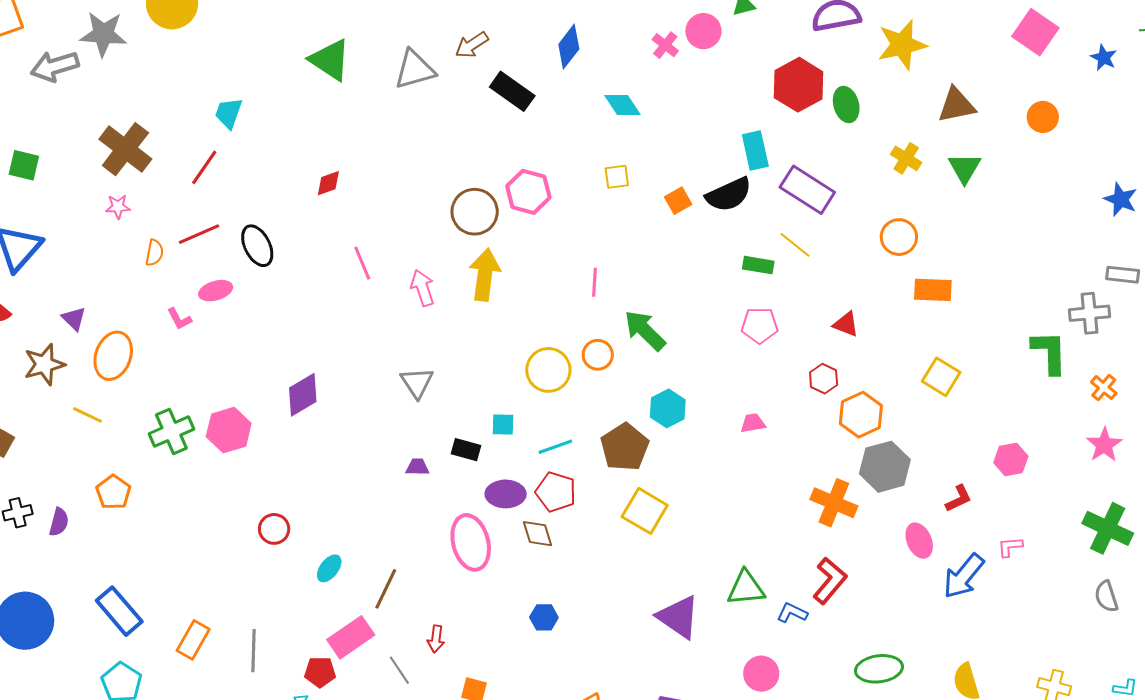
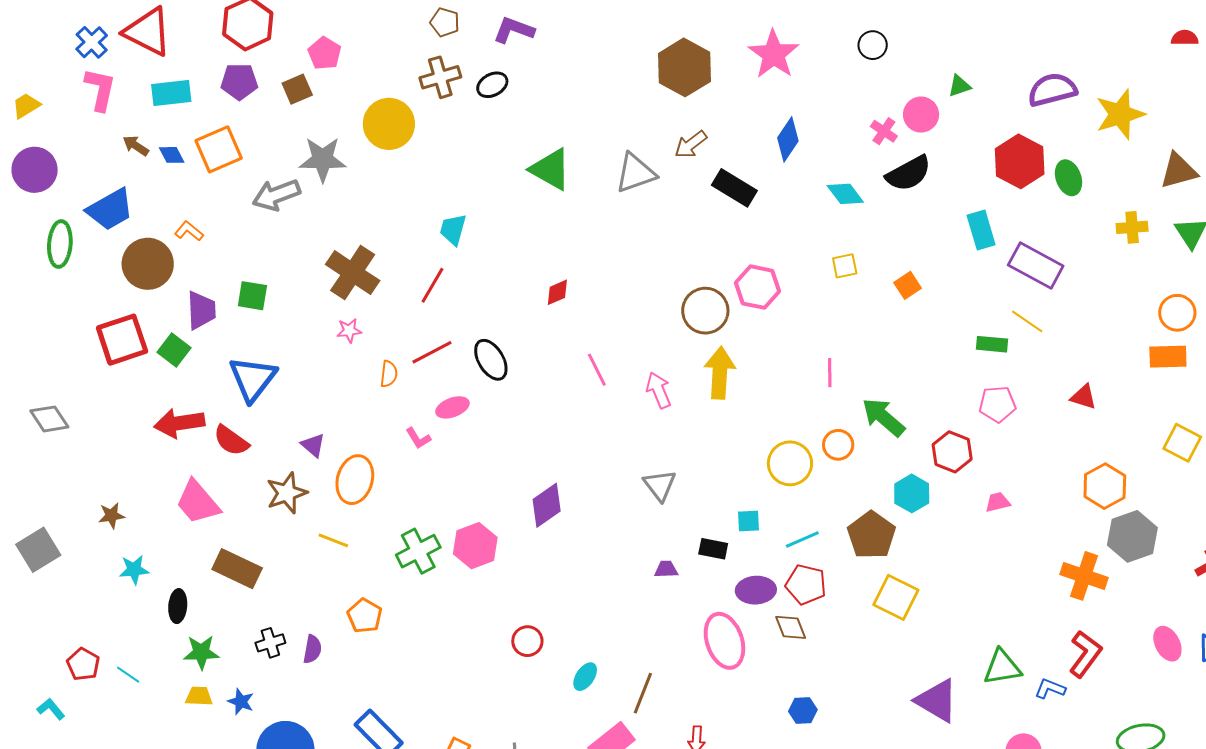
yellow cross: (906, 158) -> (1132, 227), turned -32
black semicircle: (729, 195) -> (909, 173), moved
orange circle: (899, 237) -> (1177, 313), moved
red hexagon: (824, 379) -> (952, 452), moved, size x1.4
pink ellipse: (919, 541) -> (1167, 644), moved

